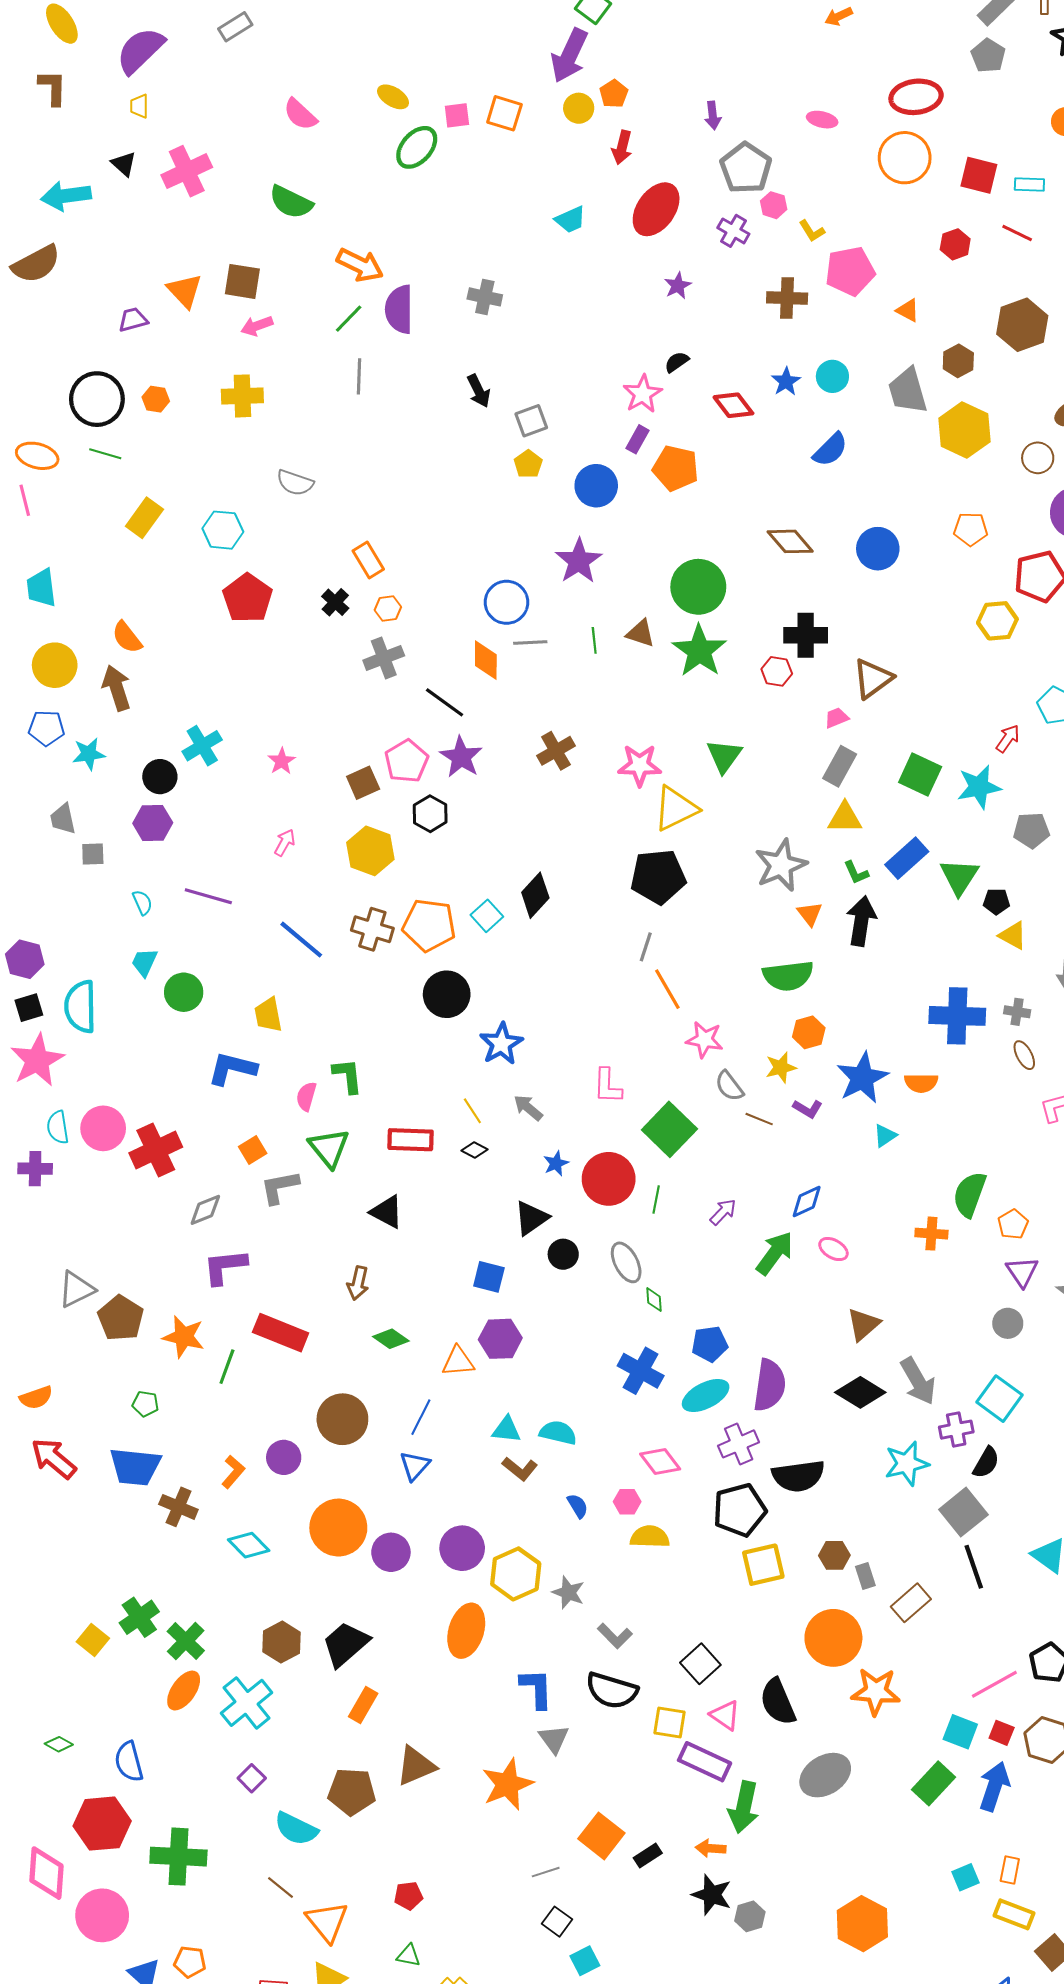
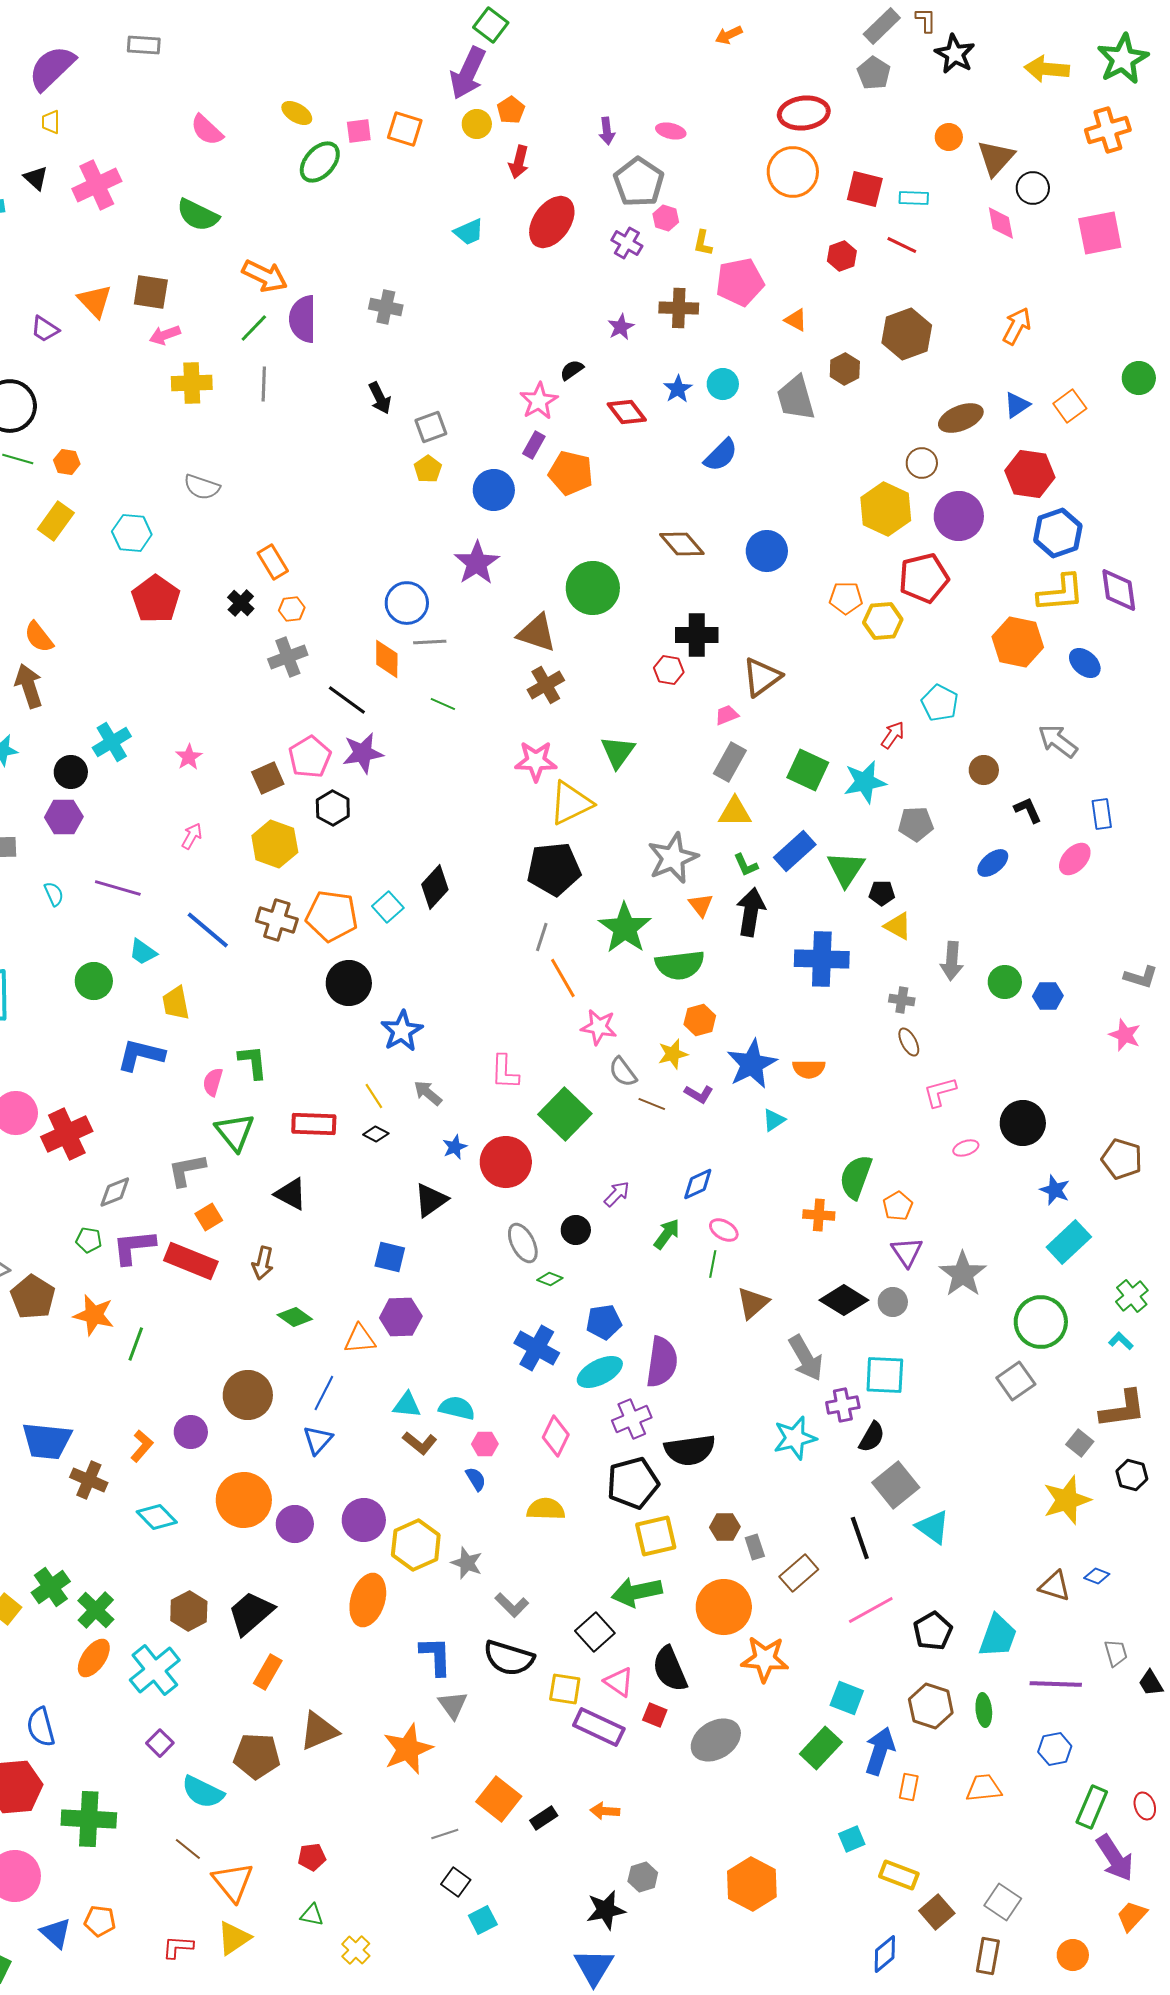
gray rectangle: (235, 27) -> (144, 45), turned 36
pink ellipse: (822, 120) -> (671, 131), moved
yellow L-shape: (812, 231) -> (703, 243), turned 44
purple star: (678, 286) -> (621, 327), moved
purple trapezoid: (133, 320) -> (45, 329), turned -132
yellow cross: (242, 396) -> (192, 383), moved
orange hexagon: (156, 399) -> (67, 462), moved
yellow hexagon: (964, 430) -> (886, 509), moved
orange pentagon: (971, 529) -> (846, 598), moved
brown triangle: (641, 633) -> (537, 633), size x1.4
green line: (594, 640) -> (443, 704), moved, turned -60
green star: (699, 651) -> (625, 928), moved
brown cross: (556, 751) -> (546, 685), moved
purple star: (461, 757) -> (363, 753), turned 30
cyan trapezoid: (144, 962) -> (143, 952), moved, turned -80
blue cross: (957, 1016) -> (822, 959), moved
orange square: (253, 1150) -> (209, 1217), moved
green line: (656, 1200) -> (713, 1264), moved
green arrow: (775, 1253) -> (667, 1234), size x0.7
black circle: (563, 1254) -> (576, 1230), moved
green diamond: (654, 1300) -> (550, 1279), turned -65
red rectangle: (281, 1333) -> (191, 1261), moved
black diamond: (860, 1392) -> (844, 1300), moved
cyan square: (1000, 1399) -> (885, 1375), turned -33
green pentagon: (145, 1404) -> (89, 1240), moved
pink diamond: (660, 1462) -> (556, 1436), turned 63
pink hexagon: (627, 1502) -> (485, 1444), moved
gray square: (963, 1512) -> (896, 1485), moved
pink line: (994, 1684) -> (871, 1610), moved
red square: (1002, 1733) -> (655, 1715), moved
green arrow: (744, 1807) -> (637, 1592), moved, turned 66
orange rectangle: (1010, 1870) -> (909, 1787), moved
black star: (712, 1895) -> (606, 1910), moved, turned -30

